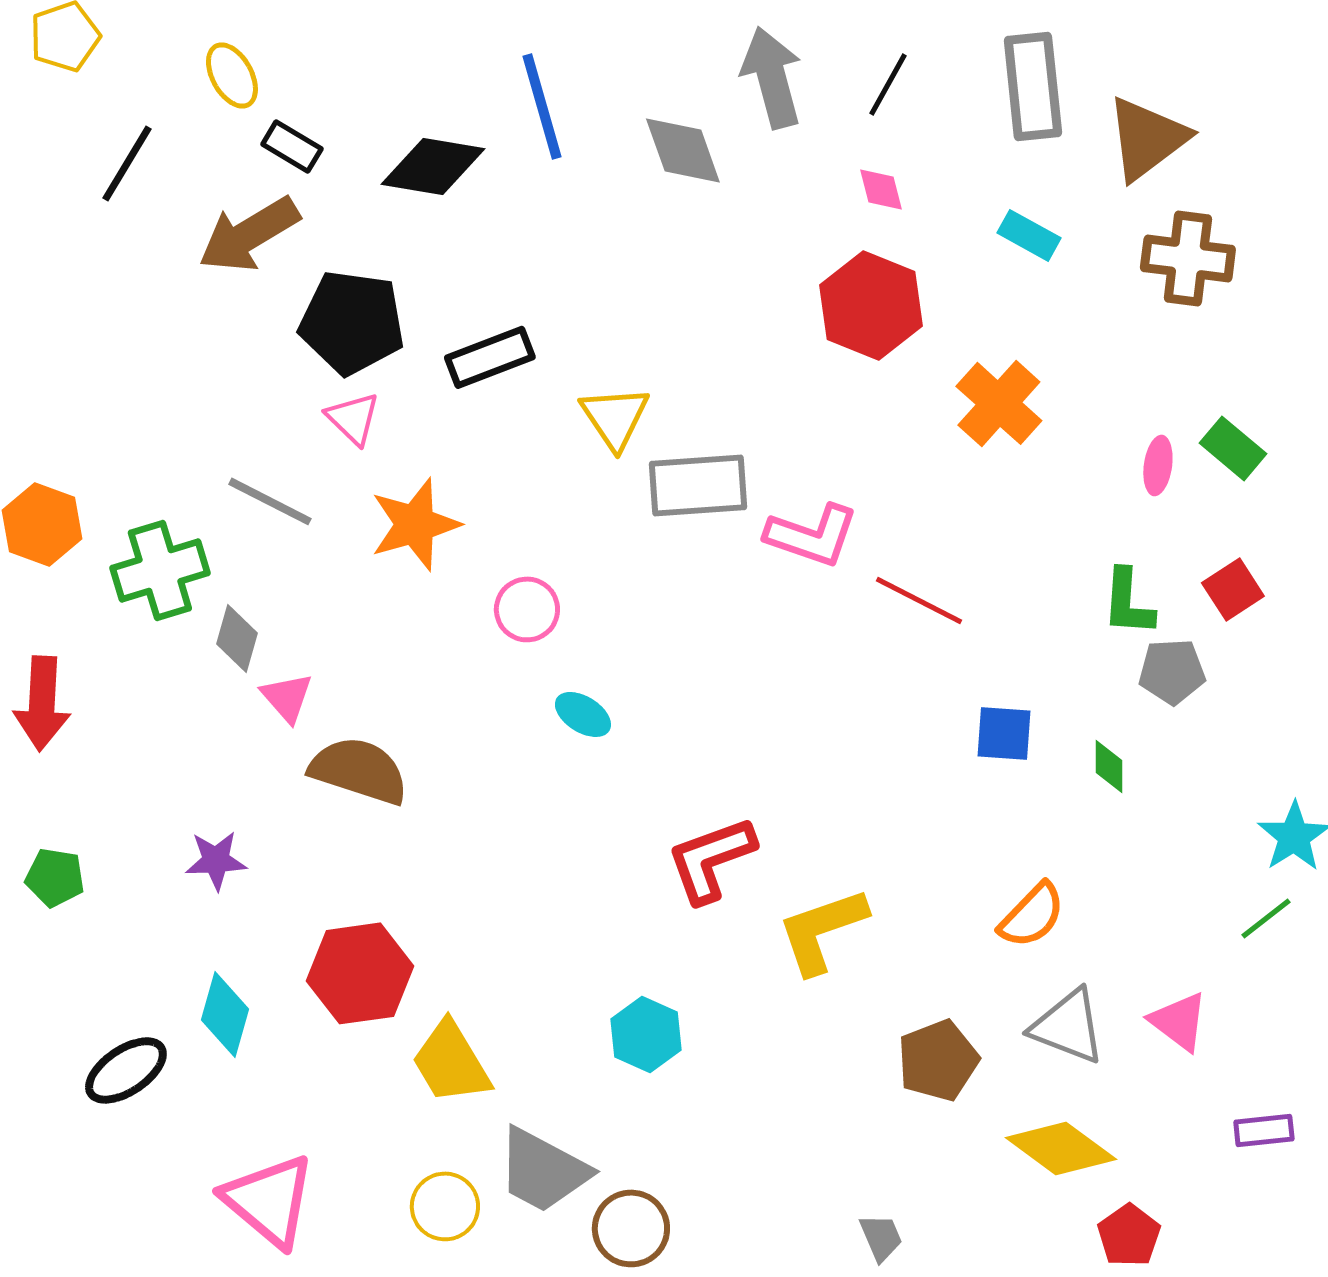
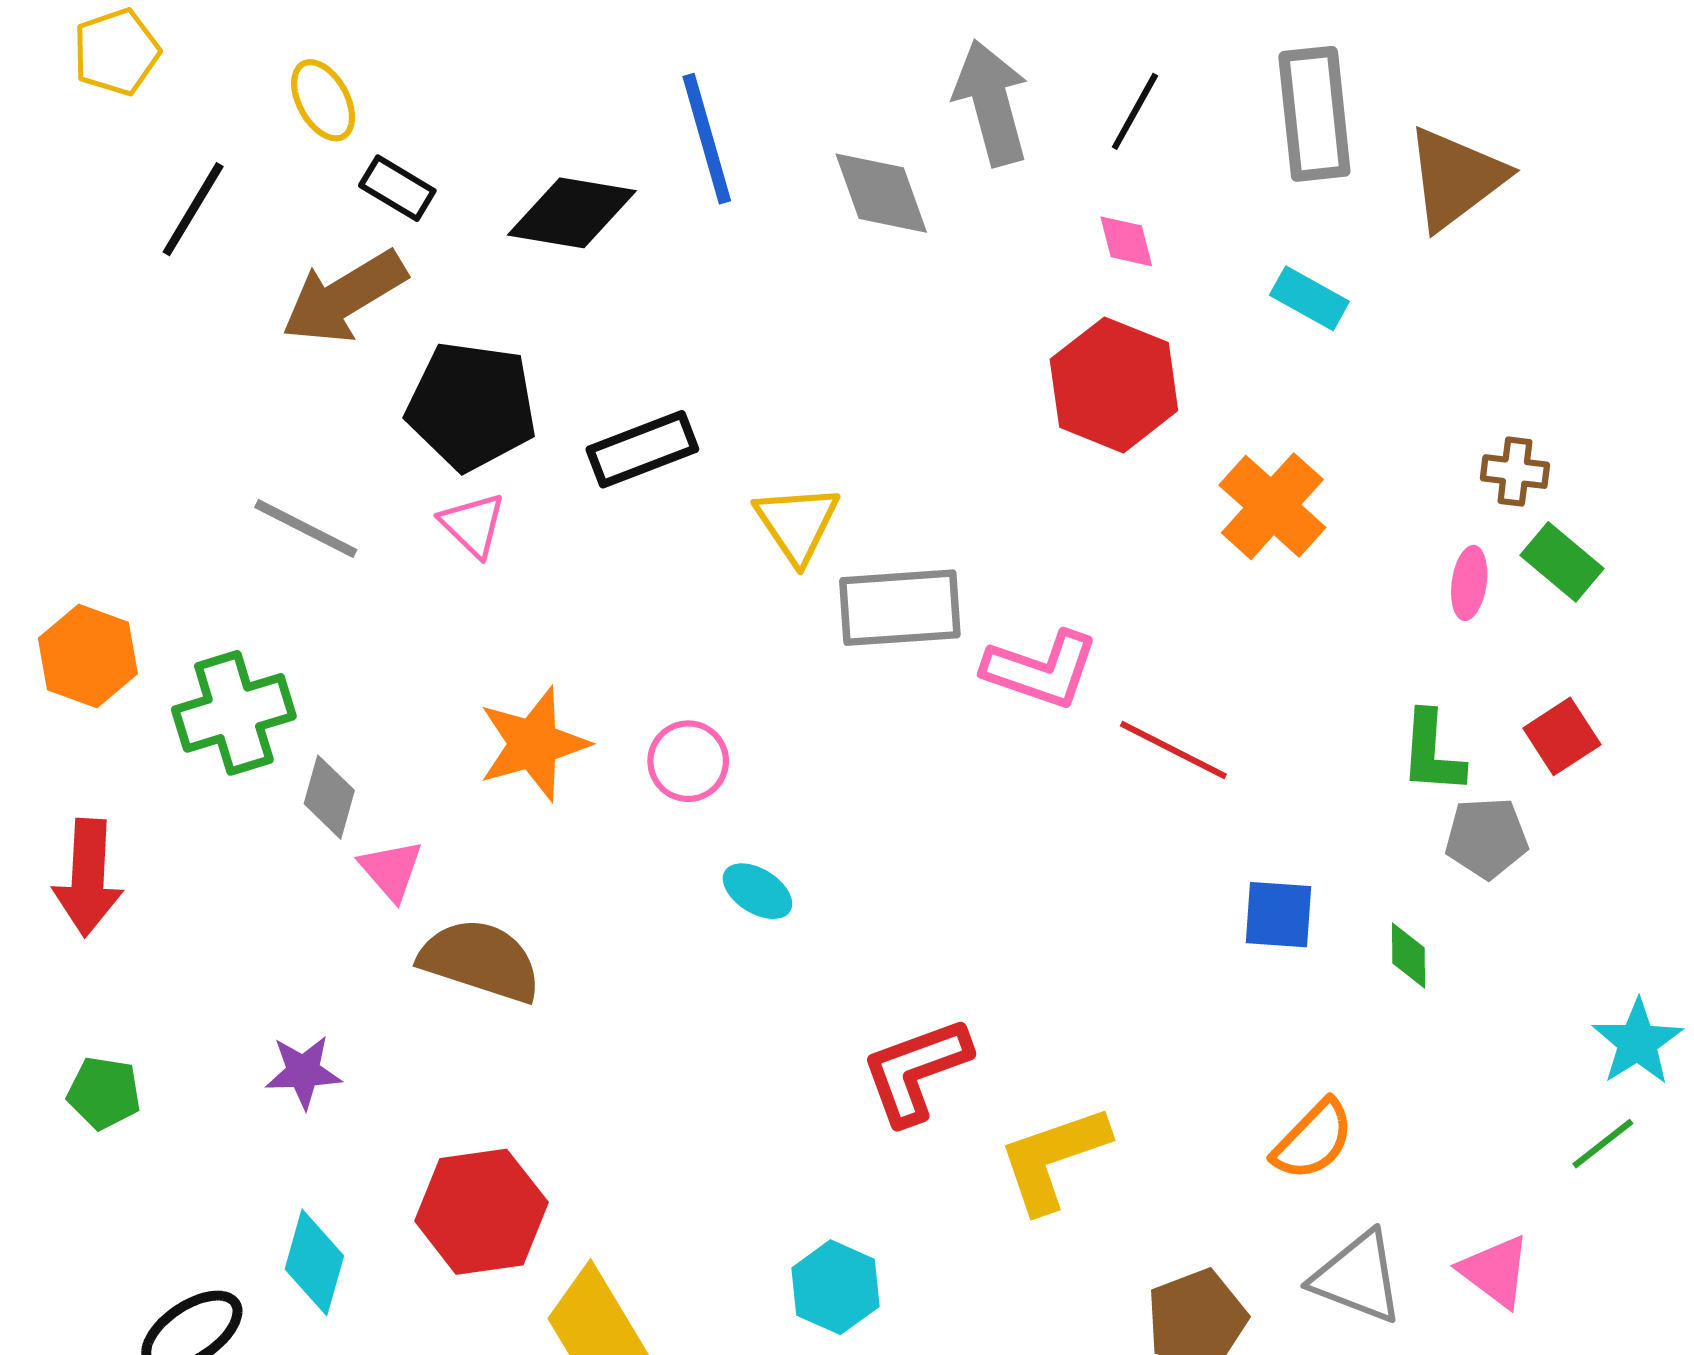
brown cross: (1188, 258) -> (1515, 472), moved, size x0.6
gray line: (270, 501) -> (306, 528), moved
orange star: (415, 524) -> (533, 744), moved

